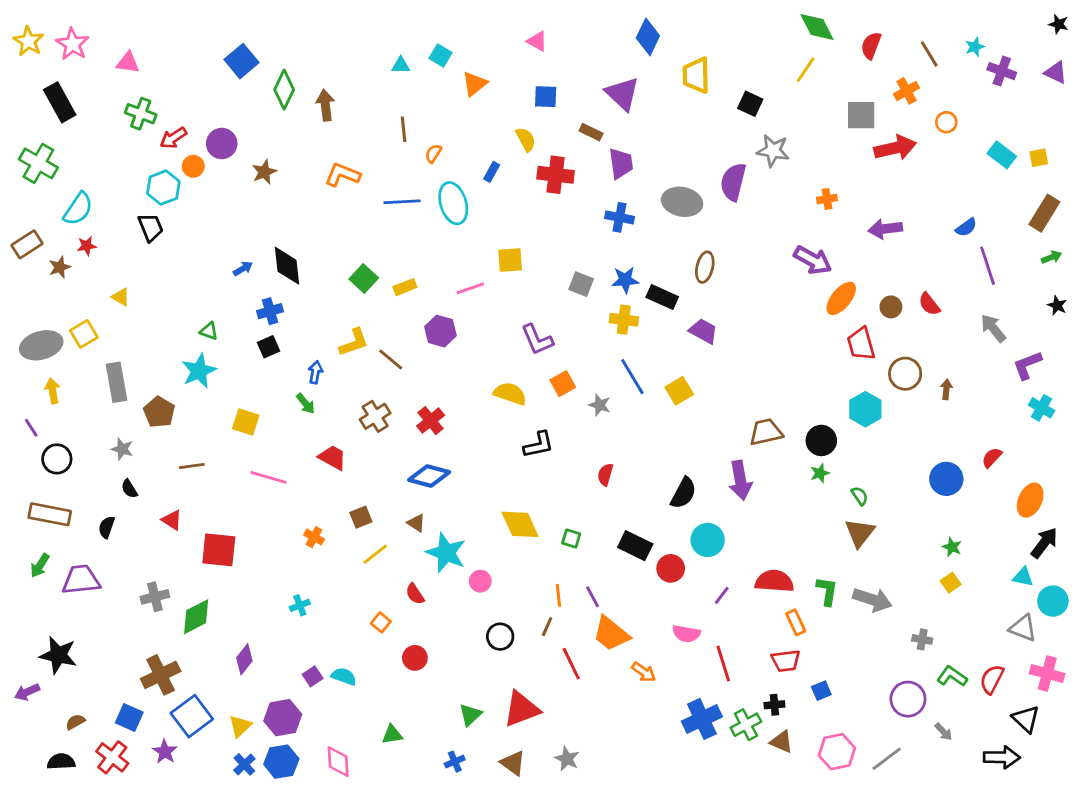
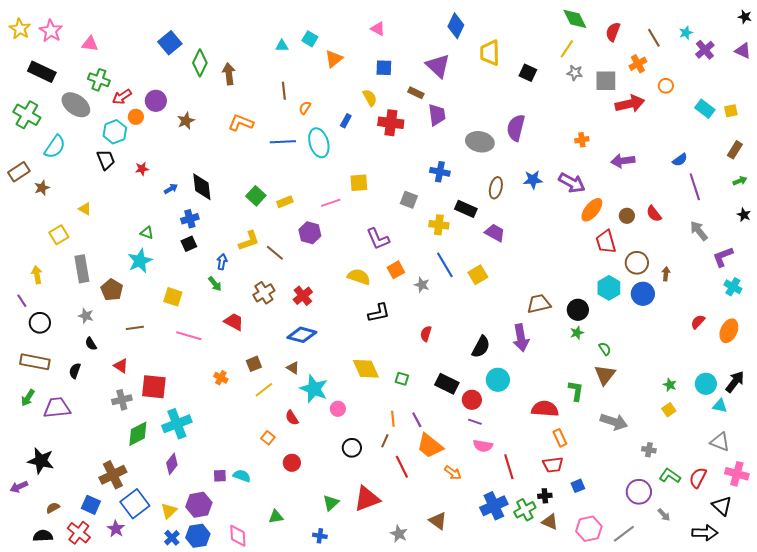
purple cross: (1002, 71) -> (705, 50), turned 30
black rectangle: (60, 102) -> (42, 72), turned -36
gray star: (773, 151) -> (575, 73), moved, size x0.7
brown rectangle: (1044, 213) -> (735, 150), size x0.7
blue cross: (620, 217) -> (440, 172), moved
red star: (87, 246) -> (142, 169), moved
blue star: (625, 280) -> (533, 180), moved
gray ellipse: (41, 345) -> (76, 105), moved, turned 52
blue circle: (946, 479) -> (643, 294), moved
orange ellipse: (1030, 500) -> (729, 331), moved
green L-shape: (827, 591) -> (576, 391), moved
purple line: (722, 595) -> (475, 422), moved, turned 72
gray cross: (155, 597) -> (122, 400), moved
cyan circle: (1053, 601) -> (706, 384), moved
cyan cross: (300, 605) -> (177, 424), moved, size x2.0
purple square: (313, 676) -> (220, 476), turned 32
blue cross: (455, 762) -> (320, 536), turned 32
brown triangle: (513, 763) -> (438, 521), moved

